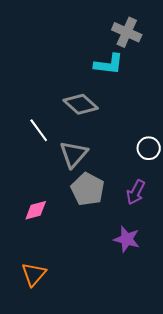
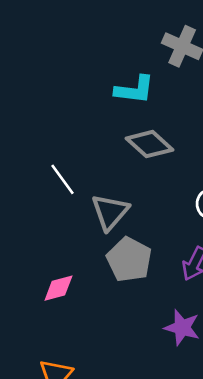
cyan L-shape: (109, 64) -> (135, 90), moved
gray diamond: (81, 104) -> (149, 144), moved

